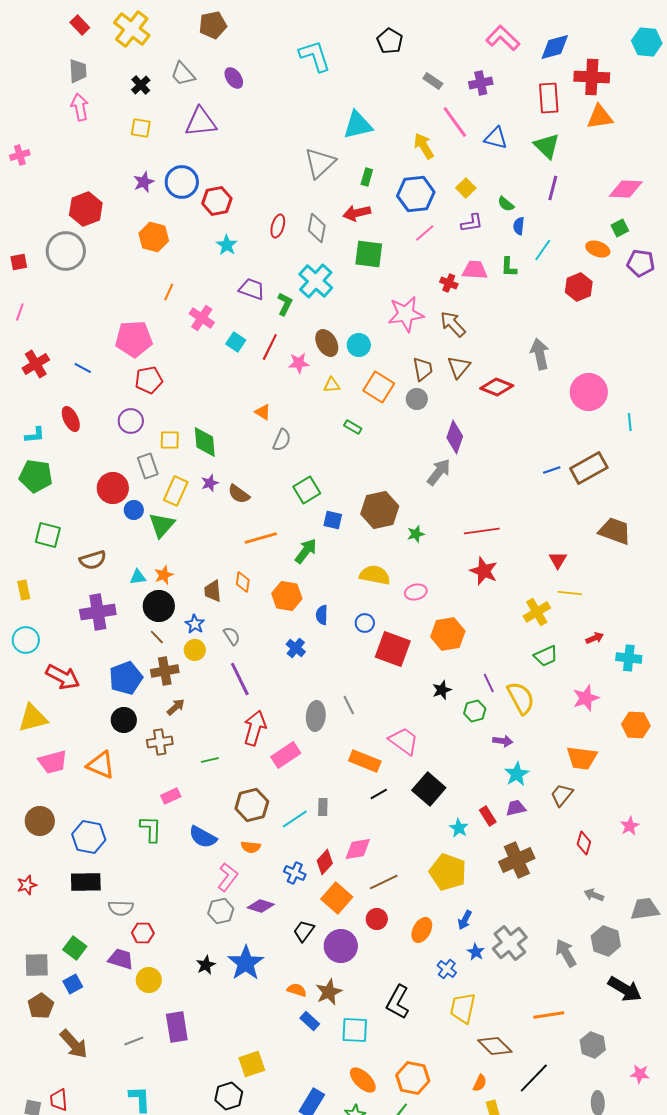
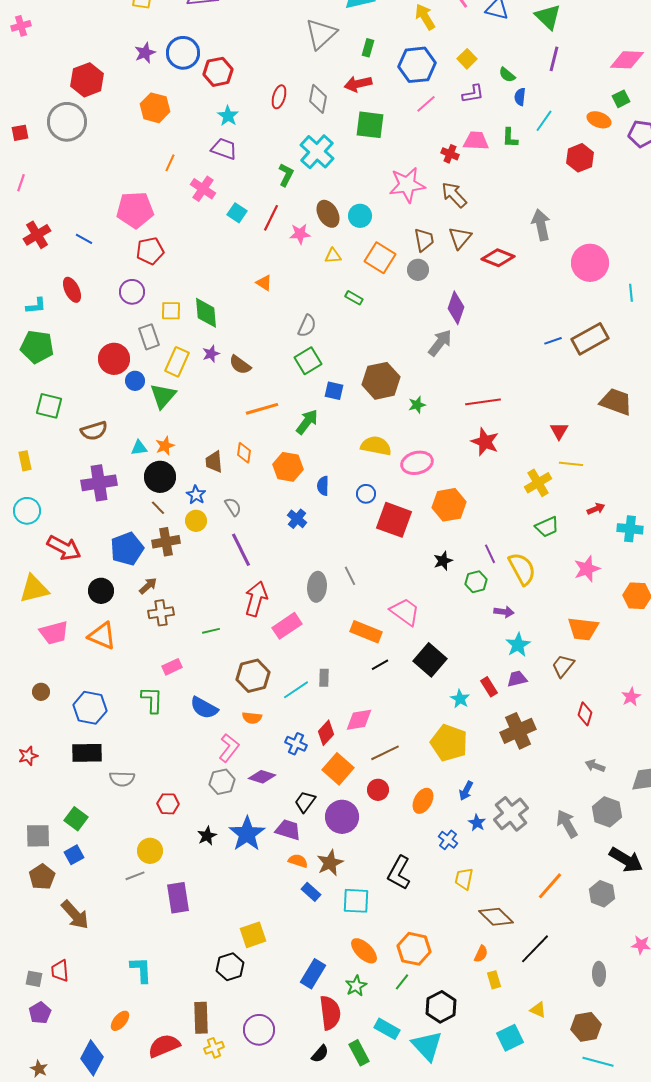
purple trapezoid: (252, 289) -> (224, 149), moved
gray semicircle: (282, 440) -> (307, 326), moved
pink ellipse: (416, 592) -> (417, 463), size x1.4
brown arrow: (176, 707) -> (148, 586), moved
black circle: (124, 720) -> (101, 591), moved
brown circle: (40, 821) -> (41, 692), size x0.6
red hexagon: (143, 933) -> (168, 804), moved
purple trapezoid: (121, 959) -> (288, 830), moved
yellow trapezoid: (463, 1008) -> (464, 879), size x0.7
orange line: (549, 1015) -> (550, 886), turned -40
gray line: (134, 1041) -> (135, 876), moved
gray hexagon: (593, 1045) -> (602, 894), moved

